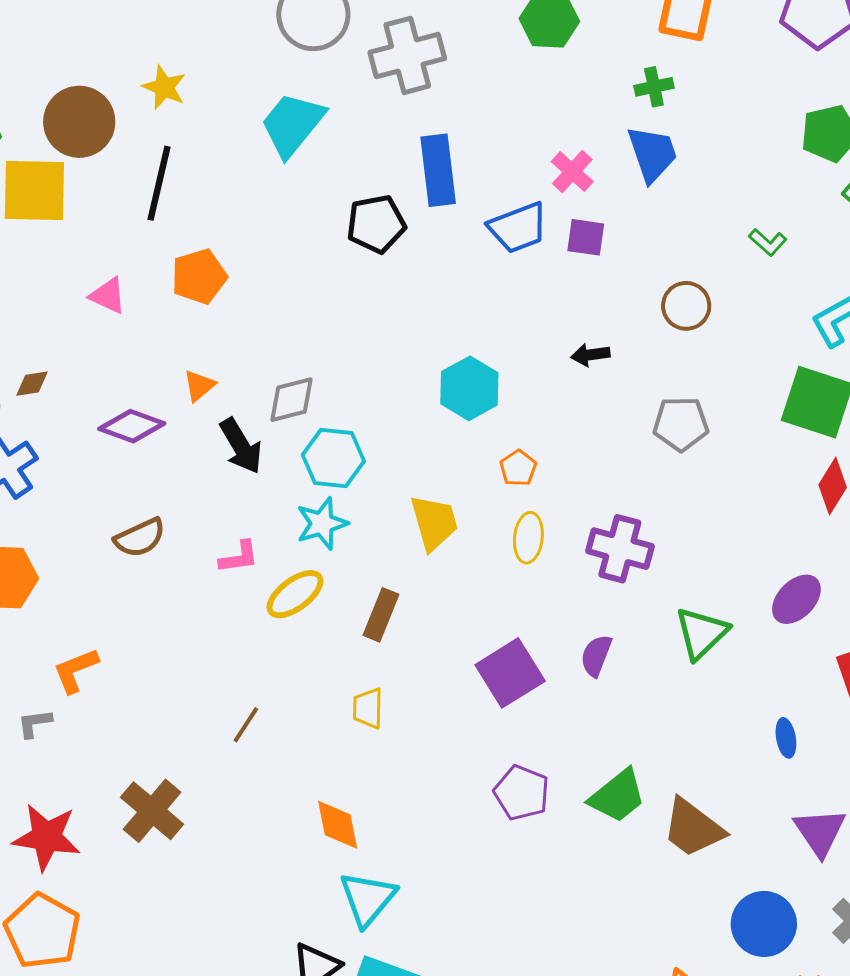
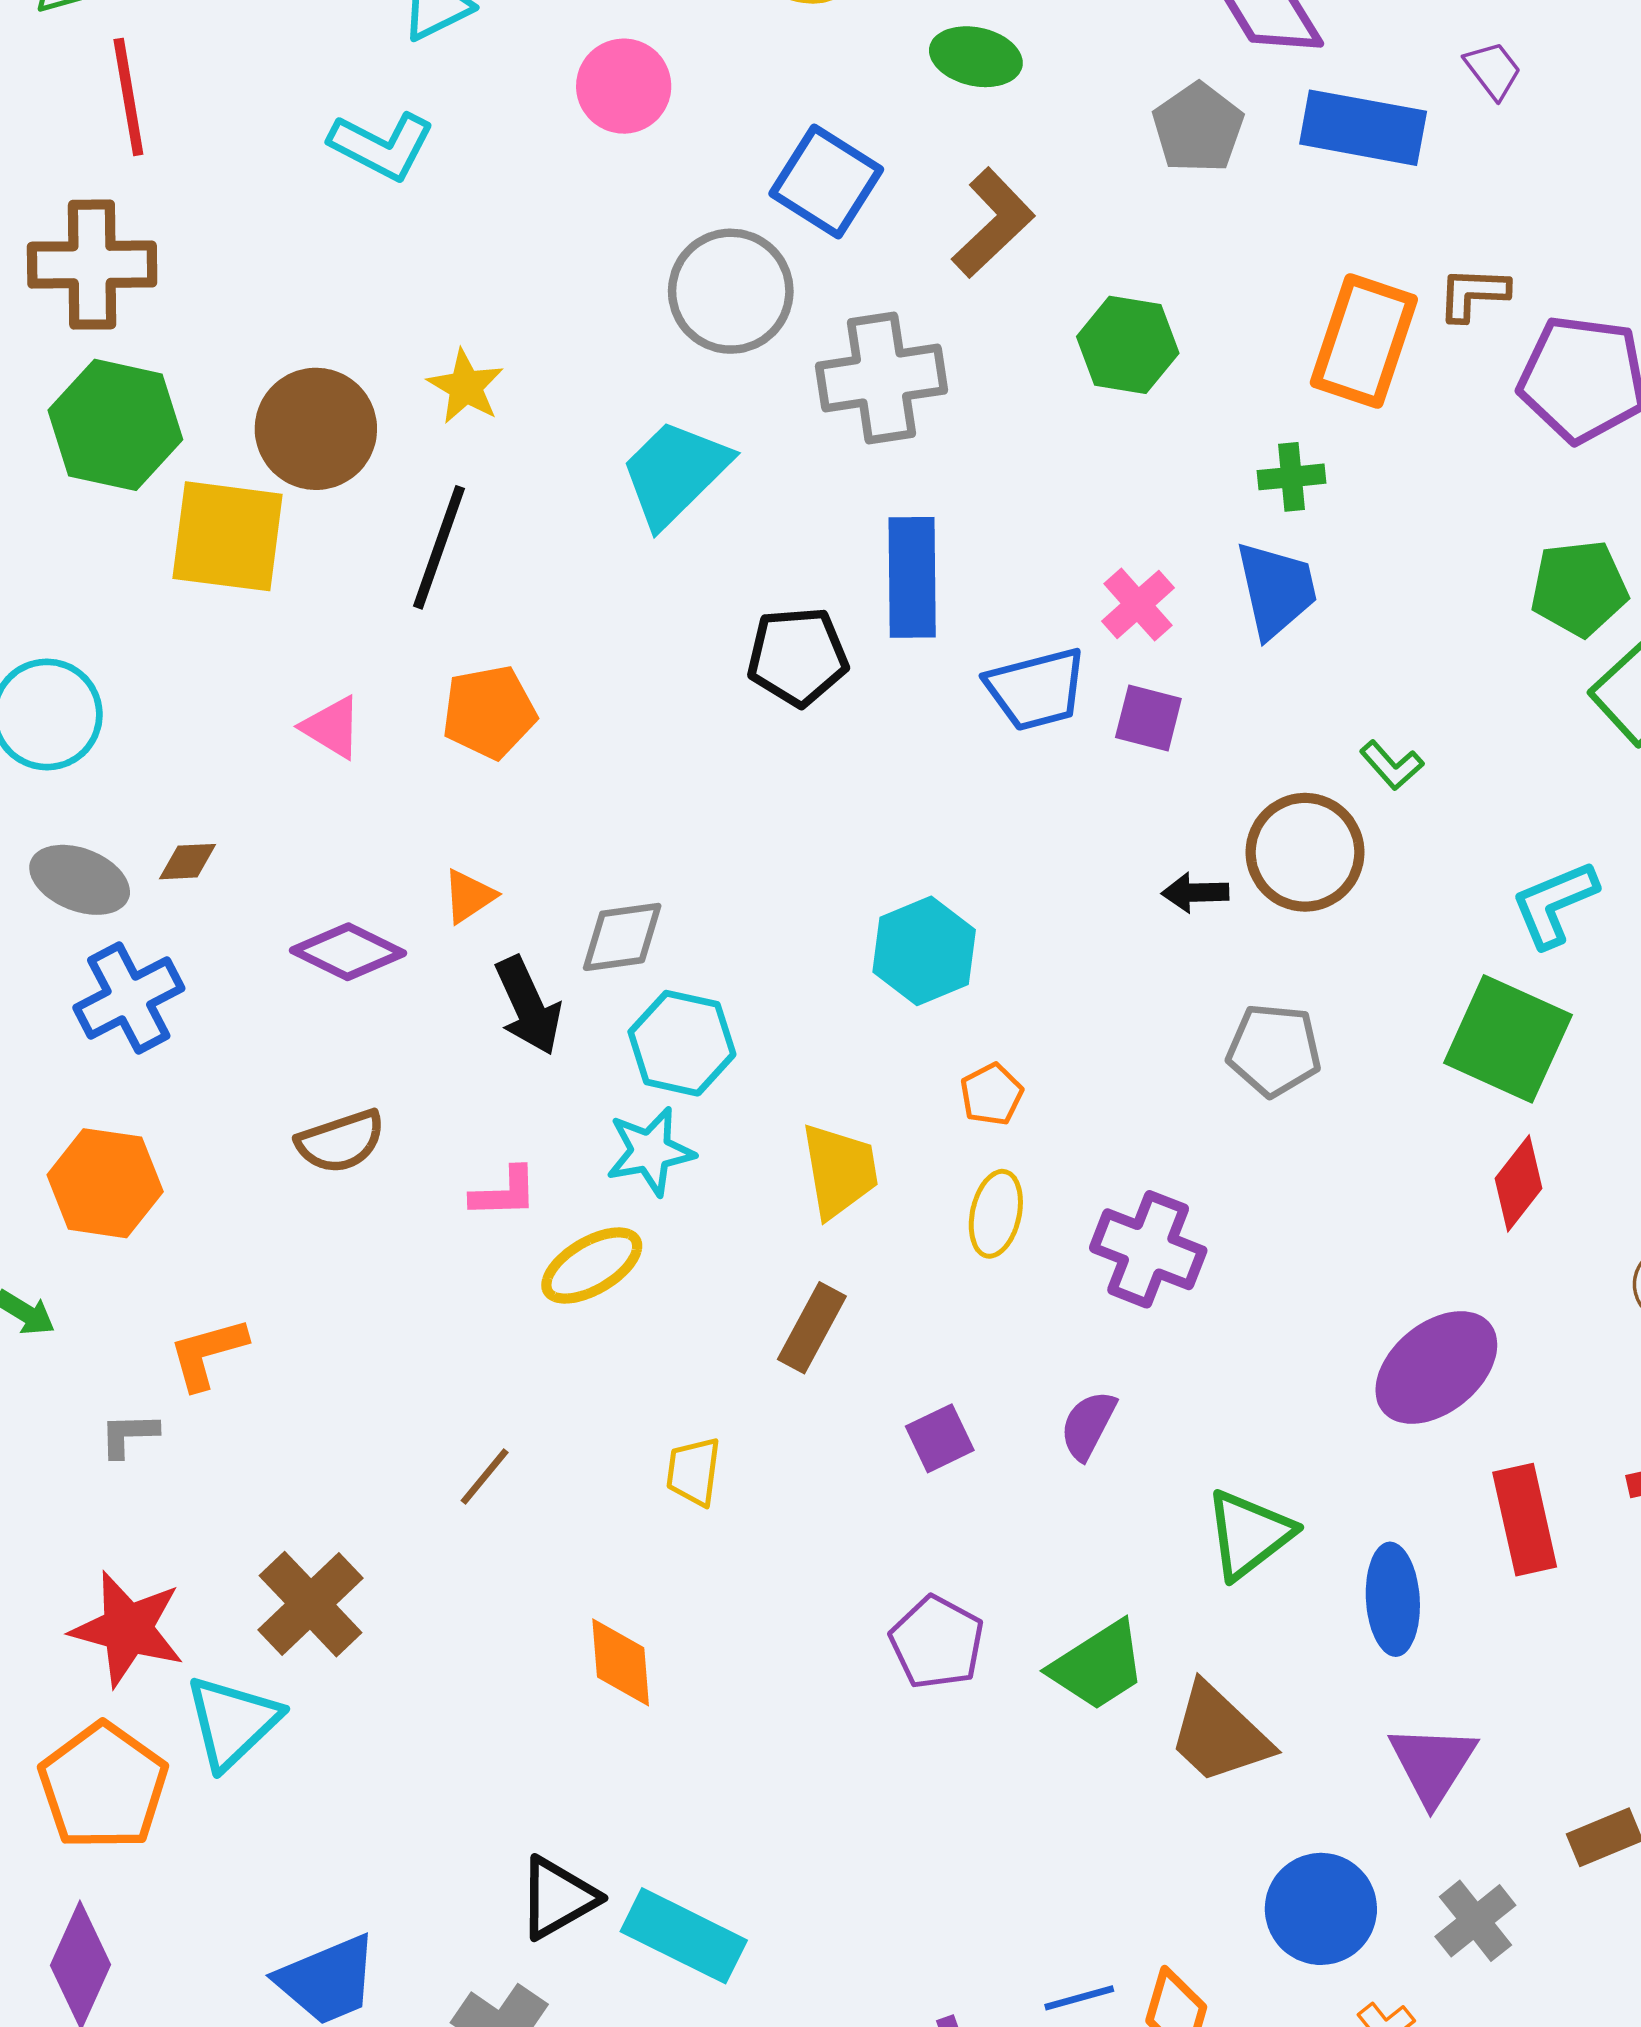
green L-shape: (768, 242) -> (1392, 765), moved
brown circle: (686, 306) -> (1305, 852), size x1.4
black arrow: (590, 355) -> (1195, 893), moved
purple ellipse: (796, 599) -> (1436, 1367), size x1.4
brown rectangle: (381, 615) -> (812, 1328), moved
green triangle: (701, 633) -> (1249, 1534), moved
purple square: (510, 673) -> (940, 1438), size x0.6
blue ellipse: (786, 738) -> (1393, 1599), size x1.6
cyan triangle: (368, 899) -> (233, 1722), moved

